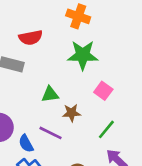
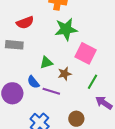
pink square: (103, 91) -> (86, 53), size x1.5
blue semicircle: (26, 144) -> (33, 82), moved

